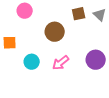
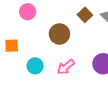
brown square: (79, 14) -> (85, 15), turned -32

